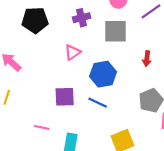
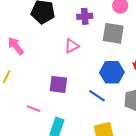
blue hexagon: (103, 74) -> (112, 72), moved
blue line: (98, 103) -> (97, 96), moved

